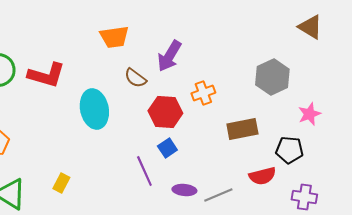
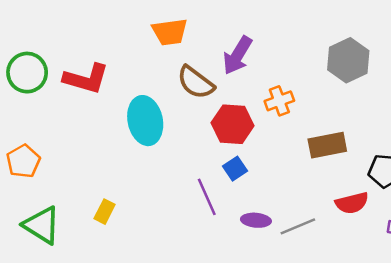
gray hexagon: (272, 77) -> (348, 60), moved
brown semicircle: (135, 78) -> (196, 82), size x1.4

